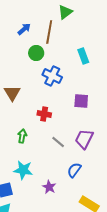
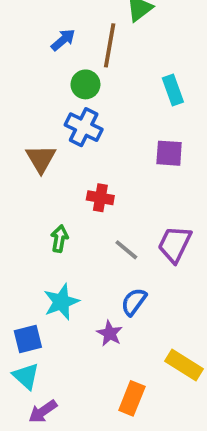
blue cross: (52, 76) -> (84, 127), moved
purple square: (81, 101) -> (169, 153), moved
cyan star: (23, 170) -> (61, 302), turned -30
blue semicircle: (74, 170) -> (134, 302), moved

